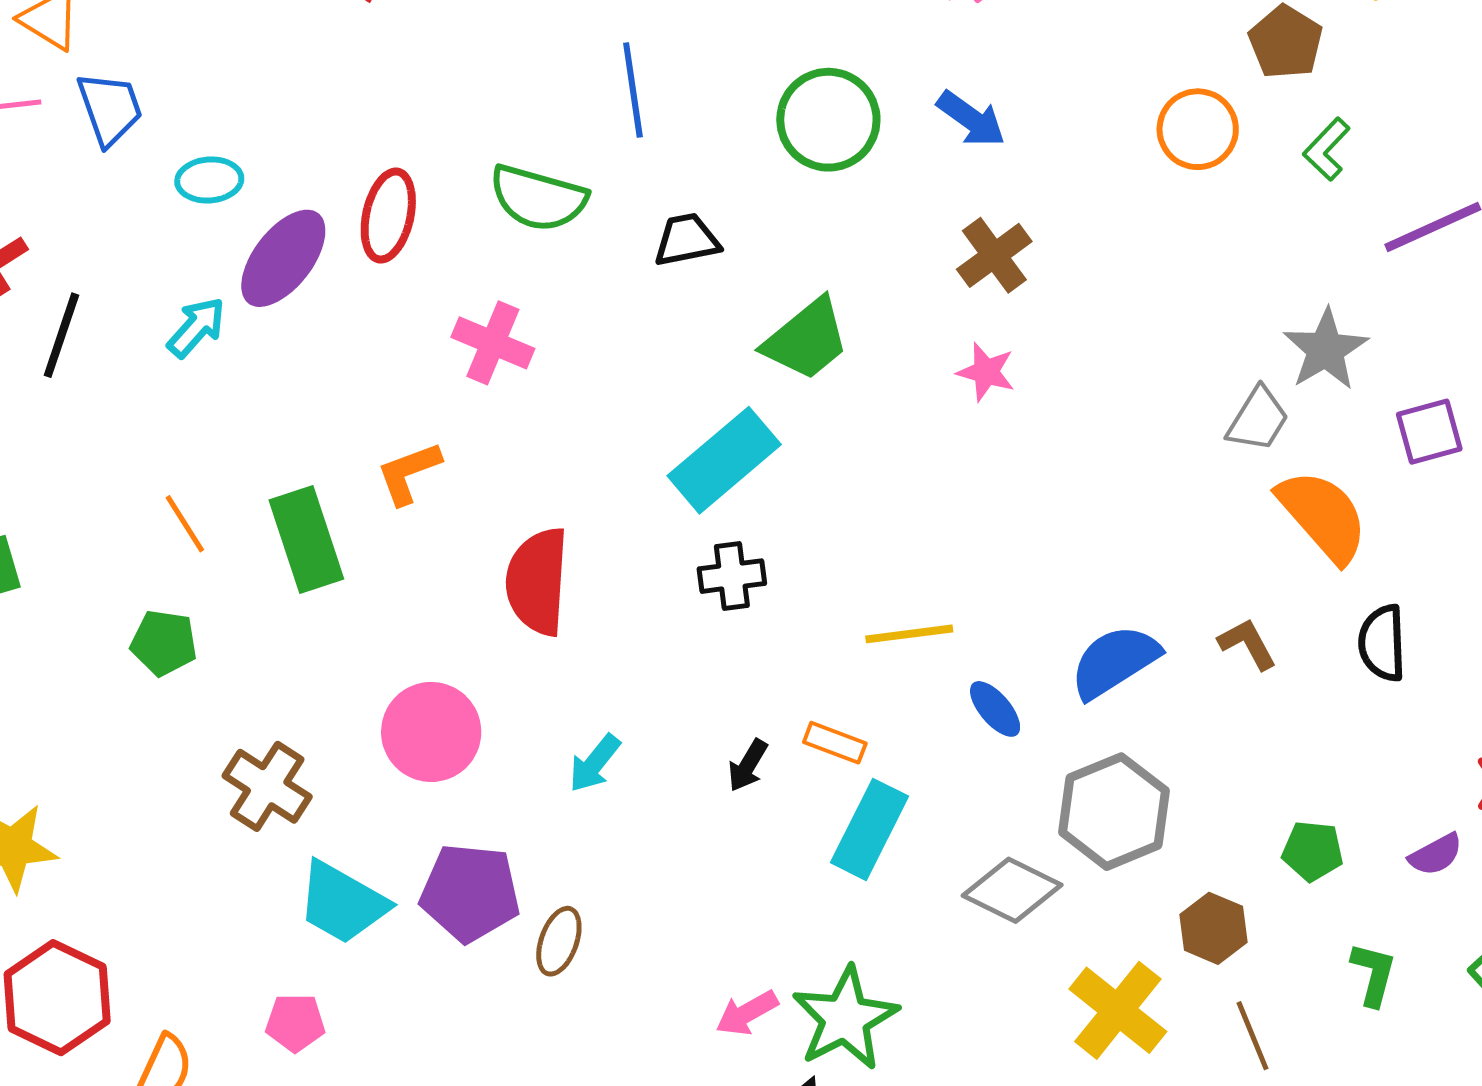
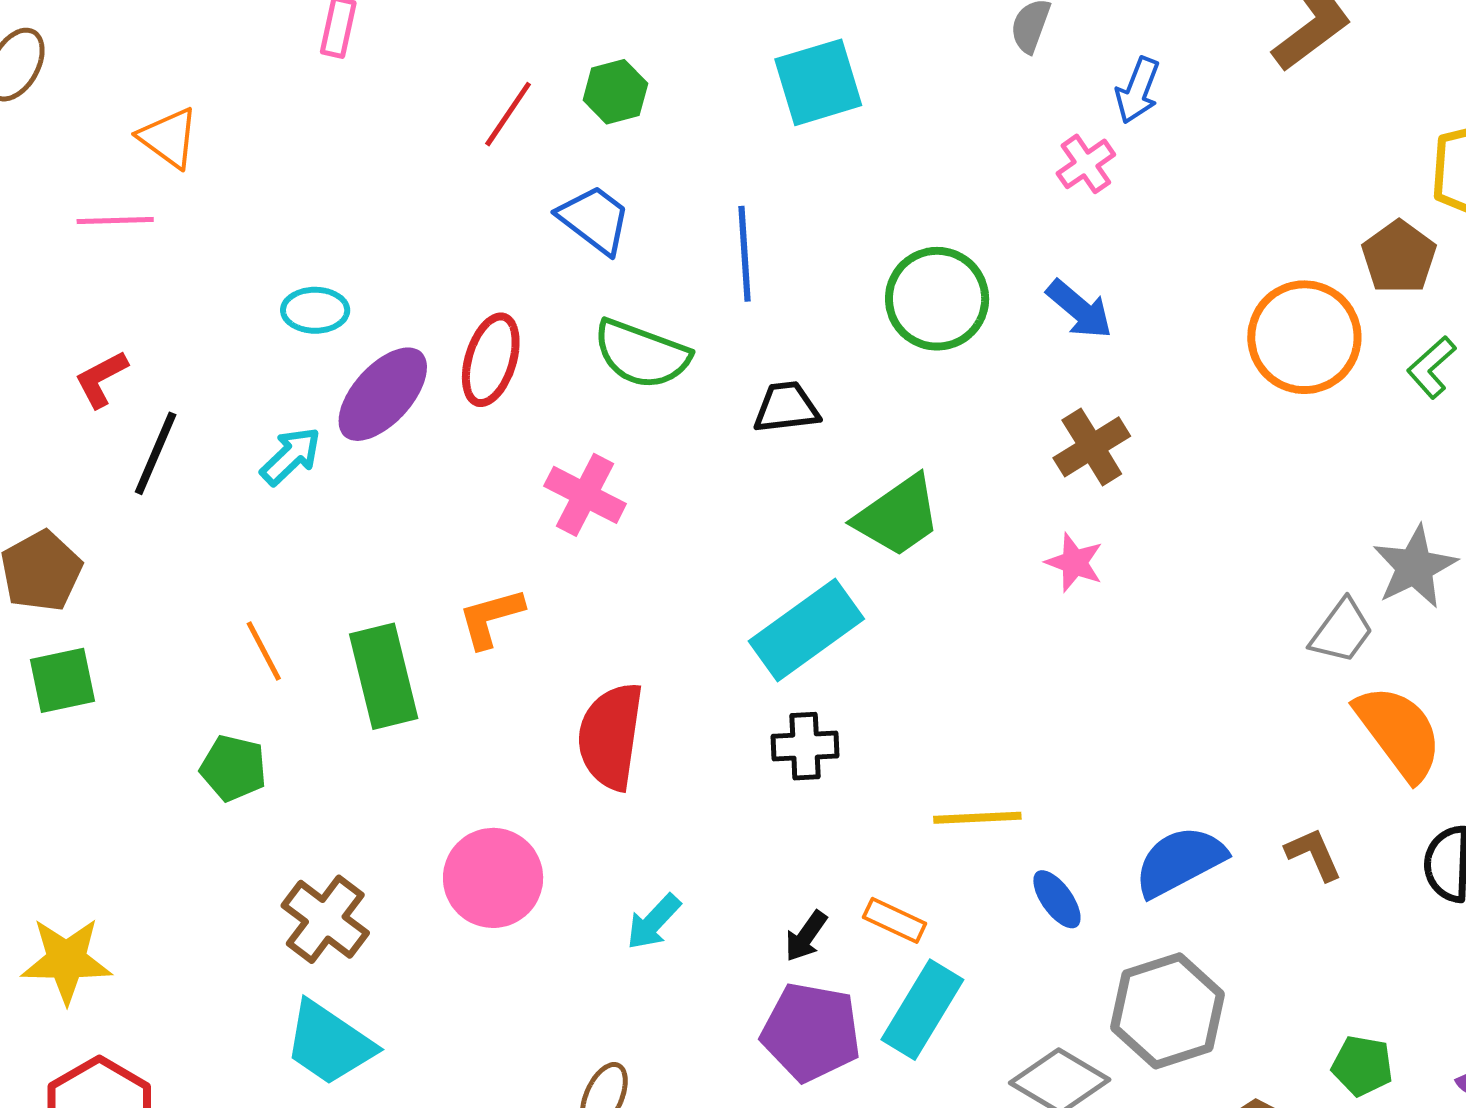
blue trapezoid: (110, 108) -> (594, 219), moved, turned -38
orange circle: (1198, 129) -> (1304, 337), size x1.4
purple pentagon: (470, 893) -> (811, 1032), moved
cyan trapezoid: (342, 903) -> (329, 1043), moved

